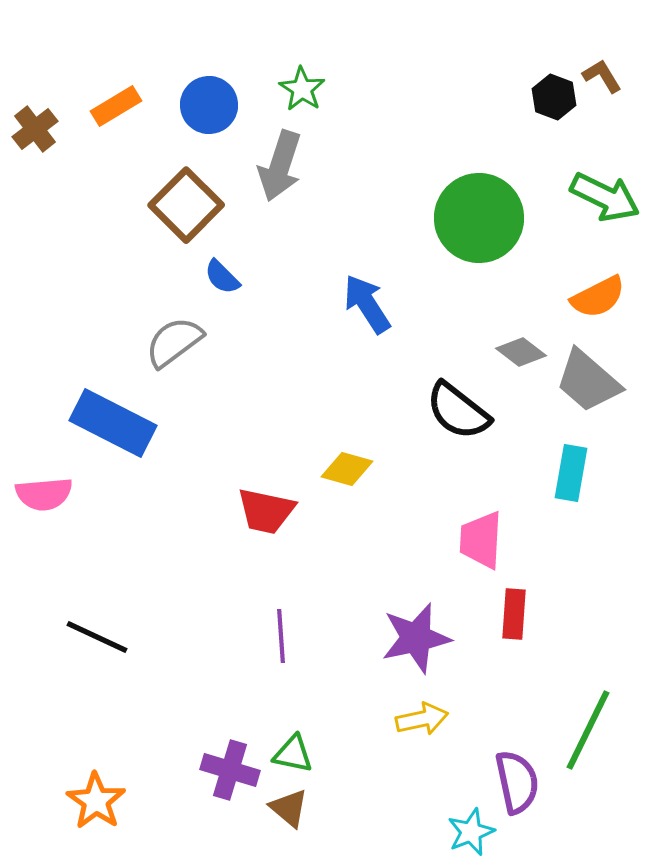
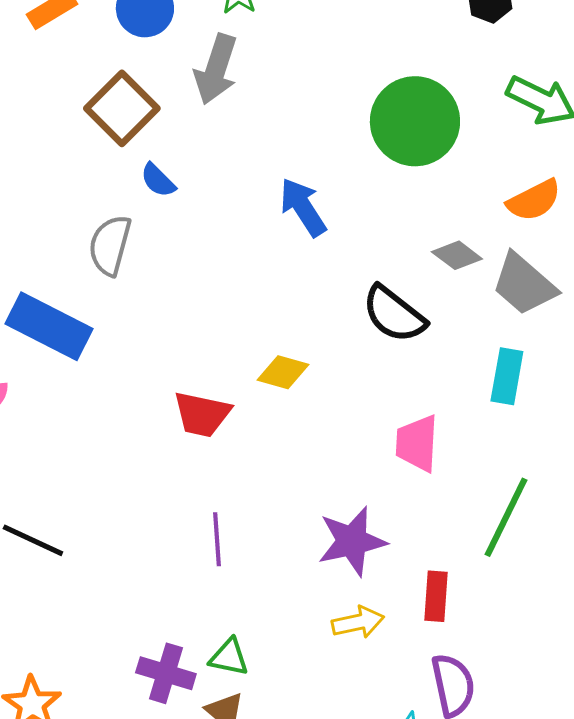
gray semicircle: (174, 342) -> (110, 245), turned -38
red rectangle: (514, 614) -> (436, 596), moved
green line: (588, 730) -> (506, 517), moved

